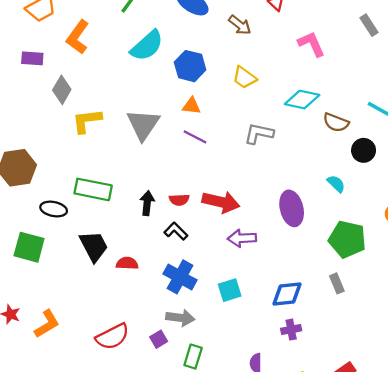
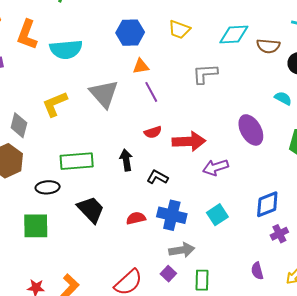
cyan semicircle: (147, 46) -> (66, 49), moved, turned 52
gray diamond: (62, 90) -> (19, 125), moved
purple line: (195, 137) -> (151, 92), turned 50
red semicircle: (179, 200) -> (153, 132), moved
red semicircle: (127, 263) -> (136, 218), moved

